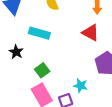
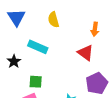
green square: (42, 70) -> (36, 82), turned 32

